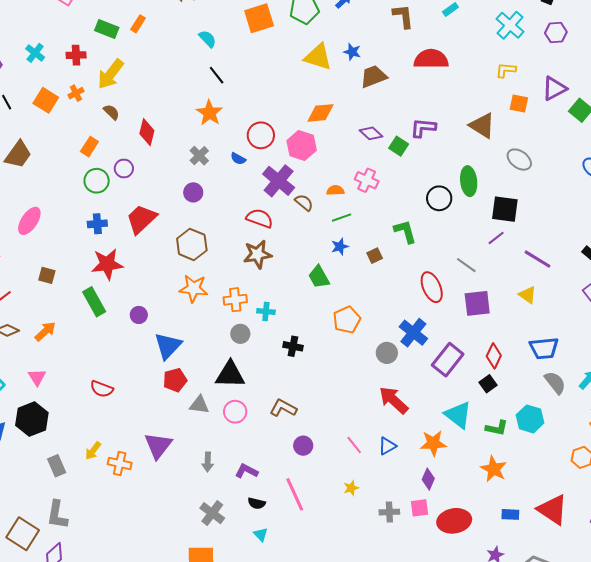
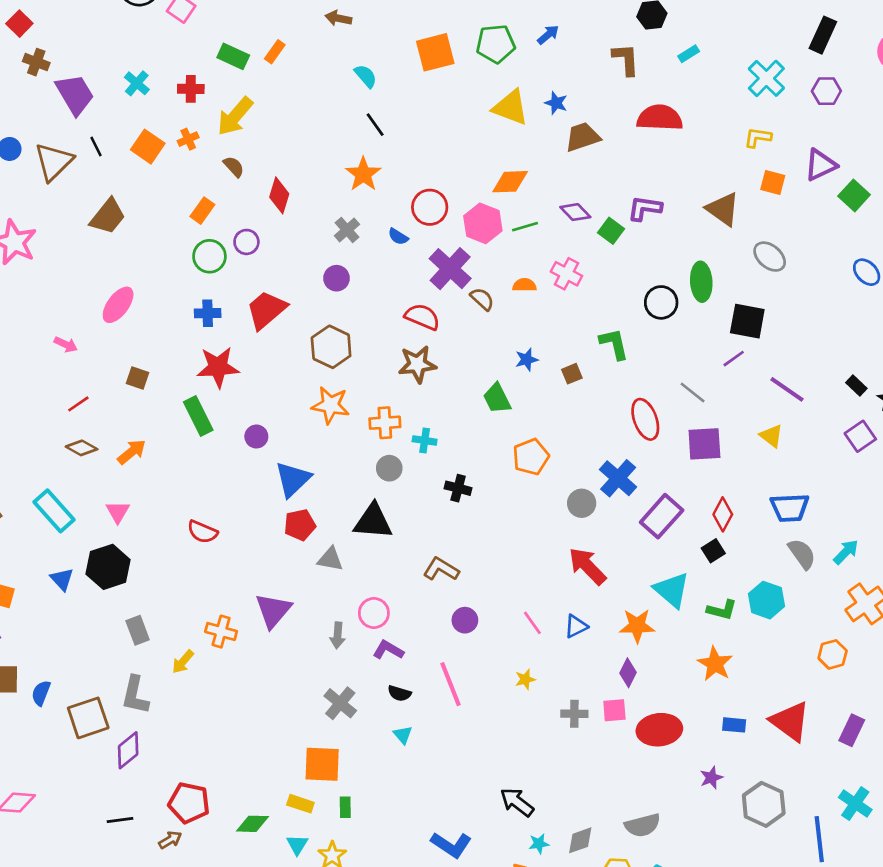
green line: (342, 218) -> (525, 227), moved
pink circle: (235, 412) -> (374, 613), moved
yellow arrow: (93, 451) -> (183, 662), moved
brown square: (23, 534) -> (88, 718), turned 36

